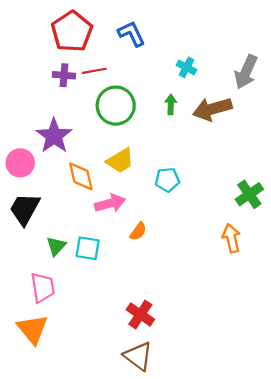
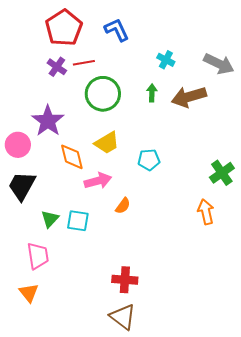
gray arrow: (246, 72) -> (219, 64), turned -88
purple cross: (64, 75) -> (57, 67), turned 30
red cross: (140, 315) -> (125, 280), turned -30
orange triangle: (33, 329) -> (29, 293), size x0.7

